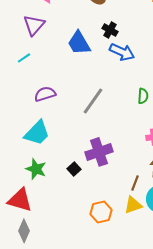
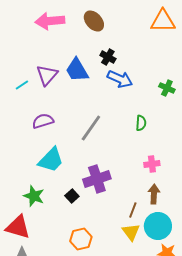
purple triangle: (34, 25) -> (47, 75), moved
cyan trapezoid: (37, 133) -> (51, 160), moved
yellow triangle: (133, 205) -> (131, 232), turned -48
orange hexagon: (101, 212) -> (81, 239), moved

